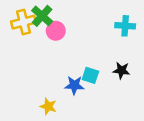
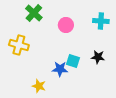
yellow cross: (24, 22) -> (19, 45), moved, turned 30
pink circle: (56, 31) -> (66, 25), moved

